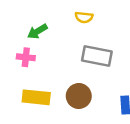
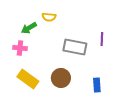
yellow semicircle: (84, 17) -> (49, 17), moved
yellow rectangle: (36, 97) -> (28, 79), turned 30

